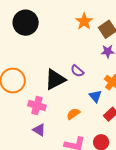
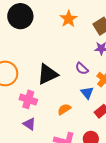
orange star: (84, 21) -> (69, 19), moved
purple semicircle: (77, 71) -> (82, 69), moved

